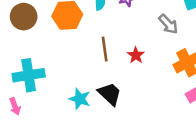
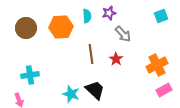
gray arrow: (168, 24) -> (123, 34), moved
cyan cross: (29, 75) -> (30, 75), size x0.7

